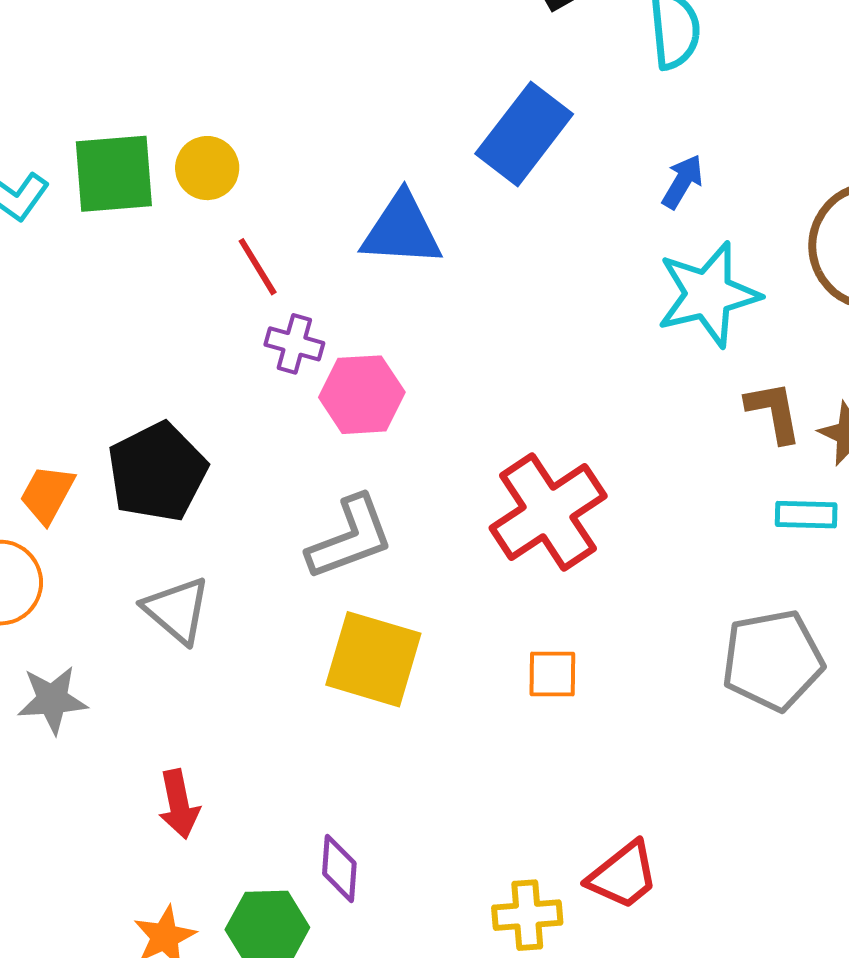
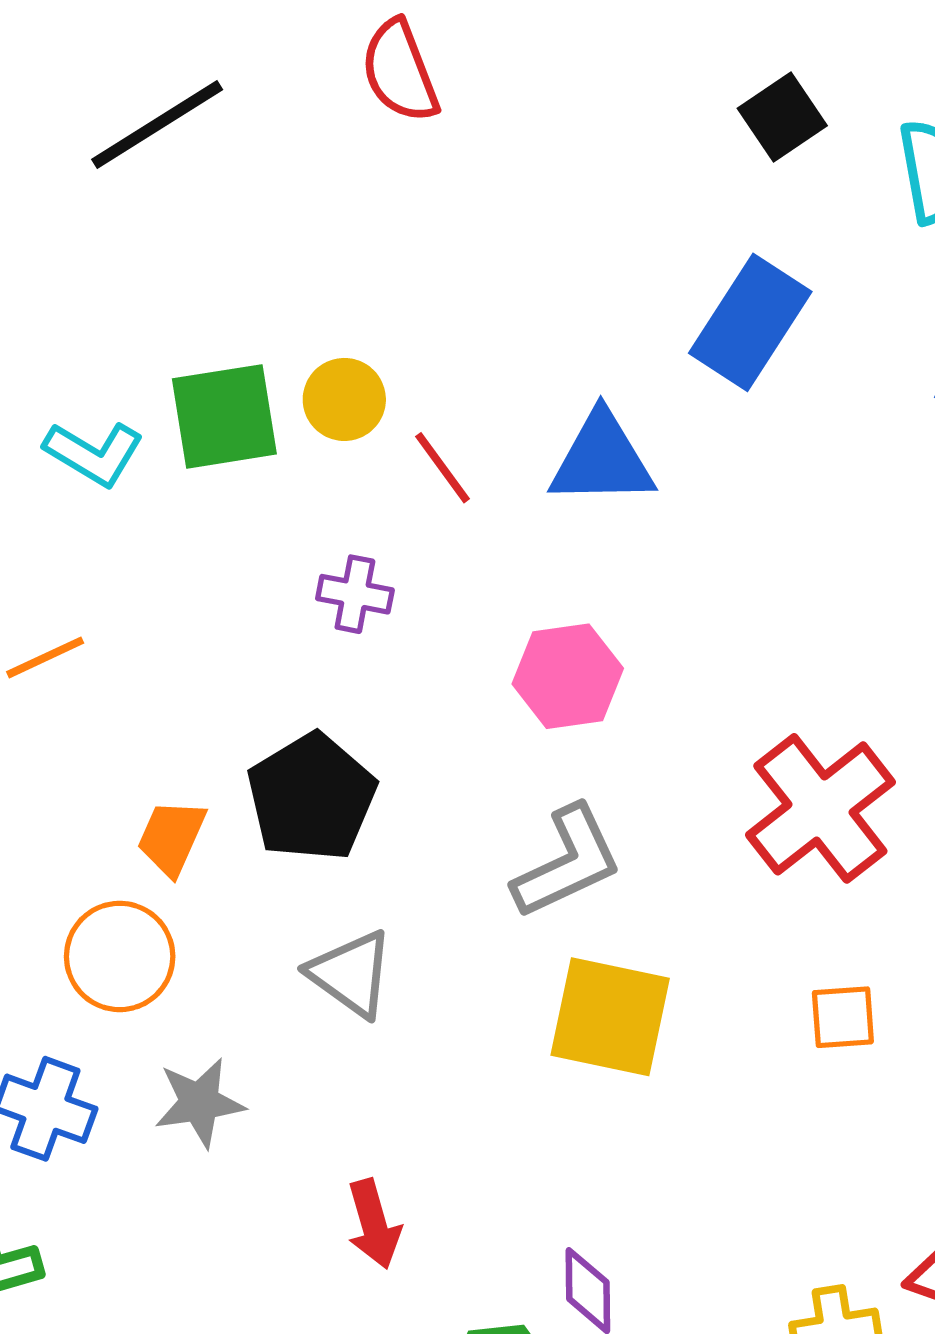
red line: (258, 267) -> (443, 468), moved
purple cross: (294, 344) -> (355, 594), moved

